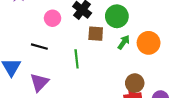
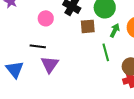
green line: (77, 59) -> (106, 52), moved
purple triangle: (39, 82) -> (50, 64), moved

